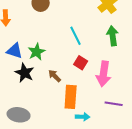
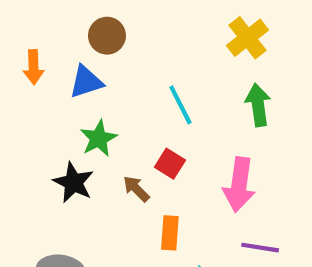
blue triangle: (15, 51) -> (86, 82), moved, turned -36
red square: (81, 63) -> (170, 164), moved
orange rectangle: (71, 97) -> (170, 233), size x0.7

